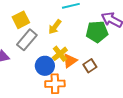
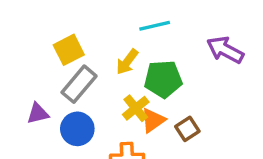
green pentagon: (97, 32) -> (163, 79), moved
blue circle: (45, 66) -> (77, 129), moved

